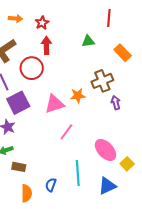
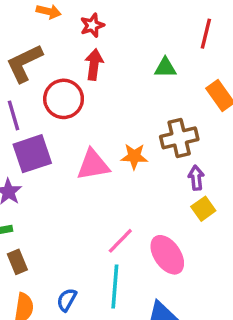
pink line: (66, 132) -> (120, 241), moved
yellow square: (127, 164) -> (203, 209), moved
brown rectangle: (19, 167) -> (17, 262), turned 48

